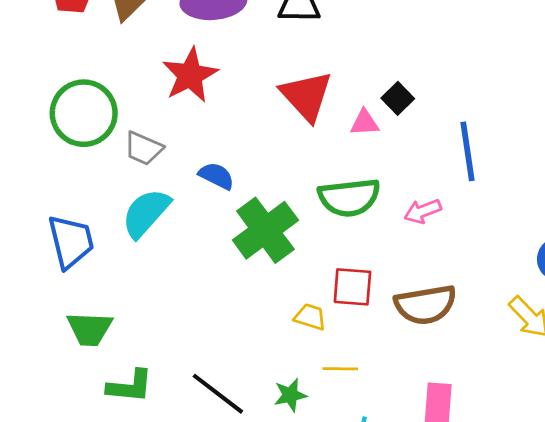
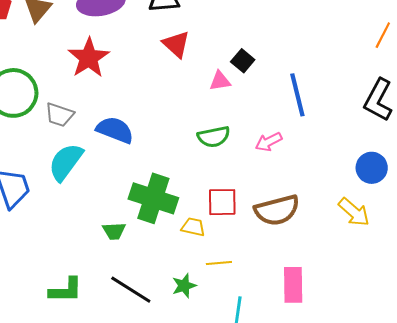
red triangle: (306, 96) -> (176, 44), moved, size x0.7
blue semicircle: (216, 176) -> (115, 130), size x1.4
green semicircle: (349, 197) -> (214, 137), size x0.7
green cross: (265, 230) -> (153, 198), moved, turned -30
green trapezoid: (90, 329) -> (114, 231), moved, size x0.7

